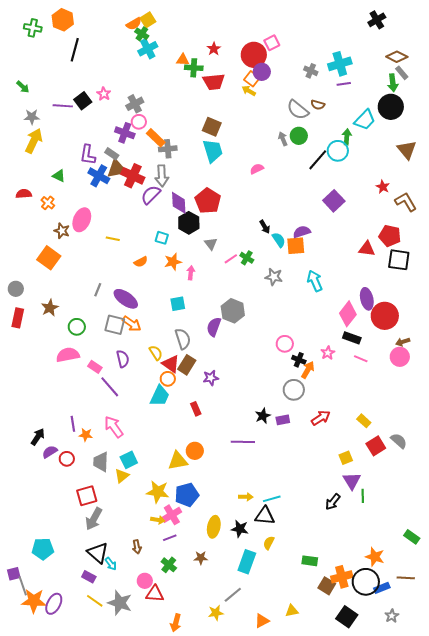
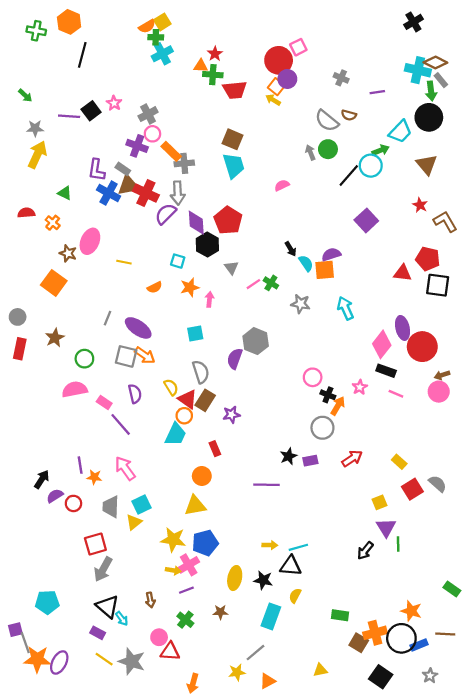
green cross: (142, 34) -> (156, 37), turned -32
red star: (214, 49) -> (215, 54), moved
cyan cross: (340, 64) -> (418, 70), moved, turned 30
green arrow: (347, 137) -> (381, 150), turned 63
brown triangle: (407, 150) -> (427, 165), moved
orange circle: (195, 451) -> (202, 476), moved
orange triangle: (262, 621) -> (268, 681), moved

